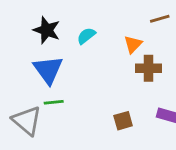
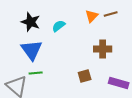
orange triangle: (133, 44) -> (92, 16), moved
brown square: (123, 121) -> (85, 76), moved

